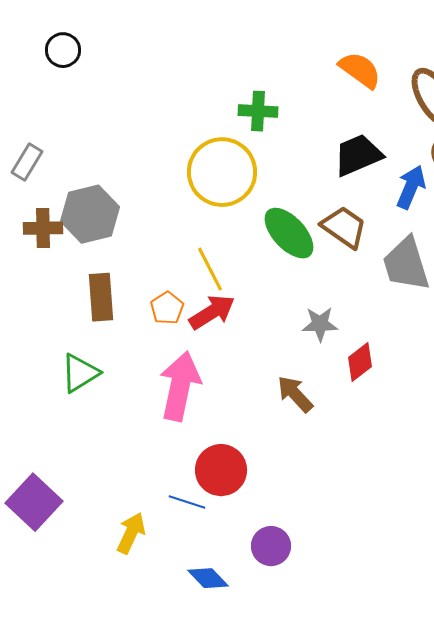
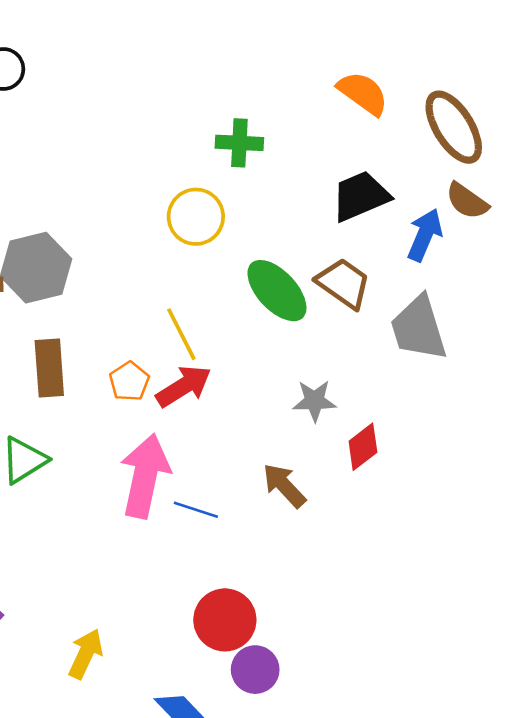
yellow circle: (222, 172) -> (196, 217), size x0.7
red circle: (221, 470) -> (225, 620), moved
blue line: (187, 502) -> (196, 510), moved

